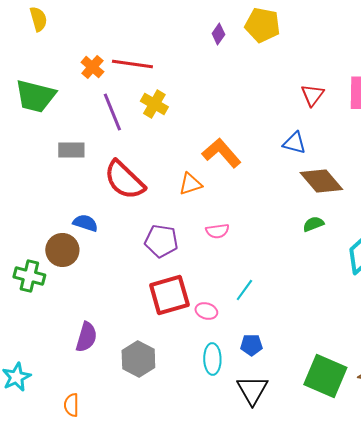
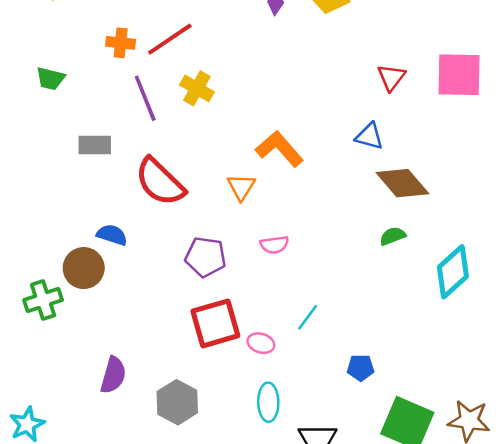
red line: (132, 64) -> (170, 39), turned -42
orange cross: (92, 67) -> (121, 43), turned -35
green trapezoid: (35, 96) -> (50, 79), size x0.6
orange triangle: (190, 184) -> (241, 187), turned -40
green cross: (29, 276) -> (43, 300), turned -32
blue pentagon: (251, 345) -> (361, 368), moved

